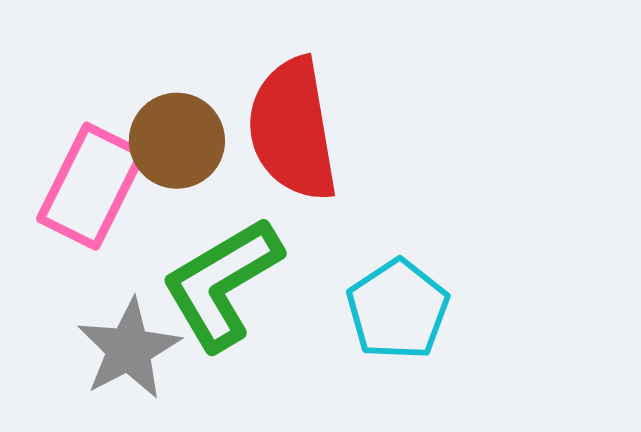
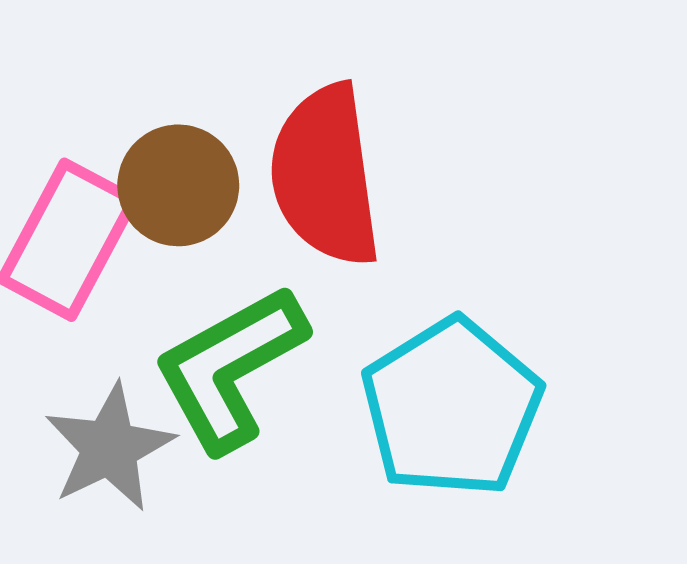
cyan pentagon: (398, 310) -> (452, 408), size x1.4

